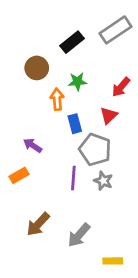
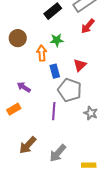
brown circle: (37, 68) -> (18, 38), moved
red arrow: (121, 87) -> (88, 26), moved
gray star: (103, 181) -> (91, 113), moved
yellow rectangle: (113, 261) -> (89, 165), moved

